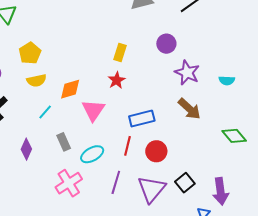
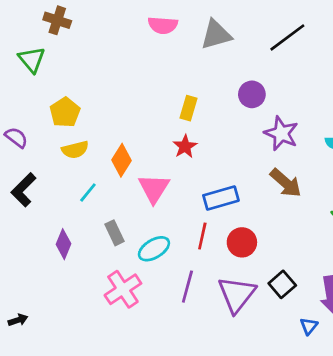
orange diamond: (70, 89) -> (122, 160), turned -40

